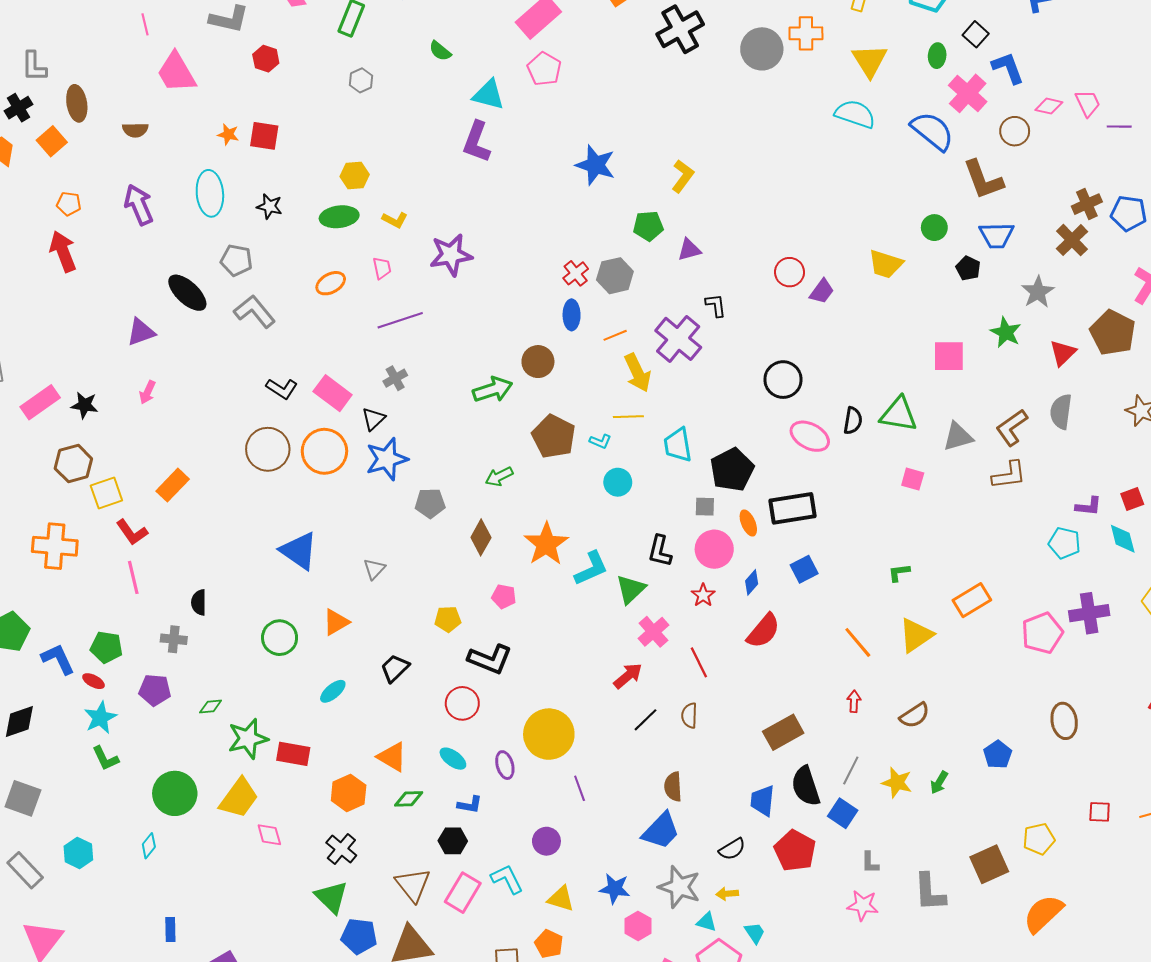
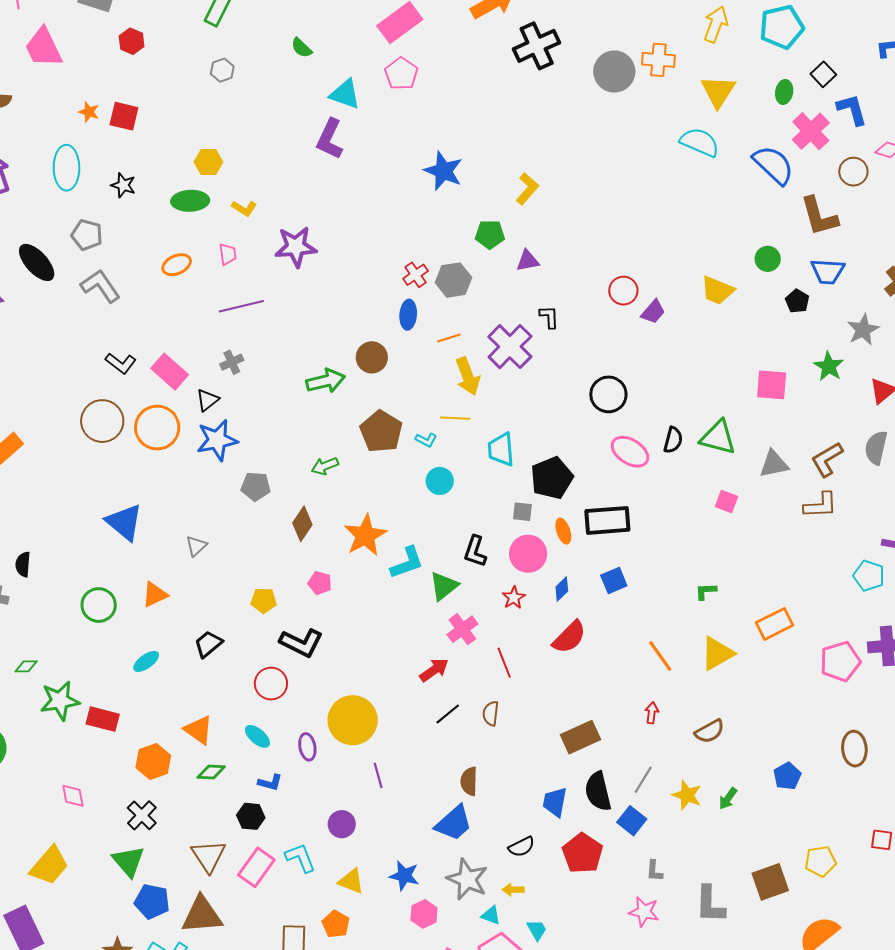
yellow trapezoid: (239, 798) -> (49, 866), moved

